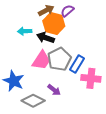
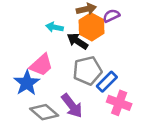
pink trapezoid: (41, 60) -> (41, 65), moved
purple arrow: (54, 90) -> (72, 106), size x1.5

